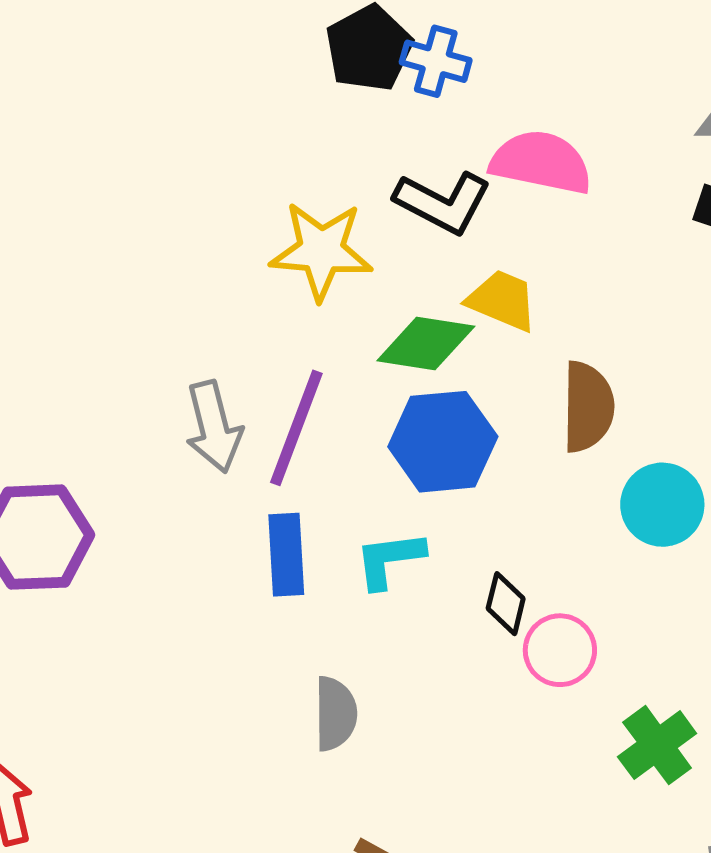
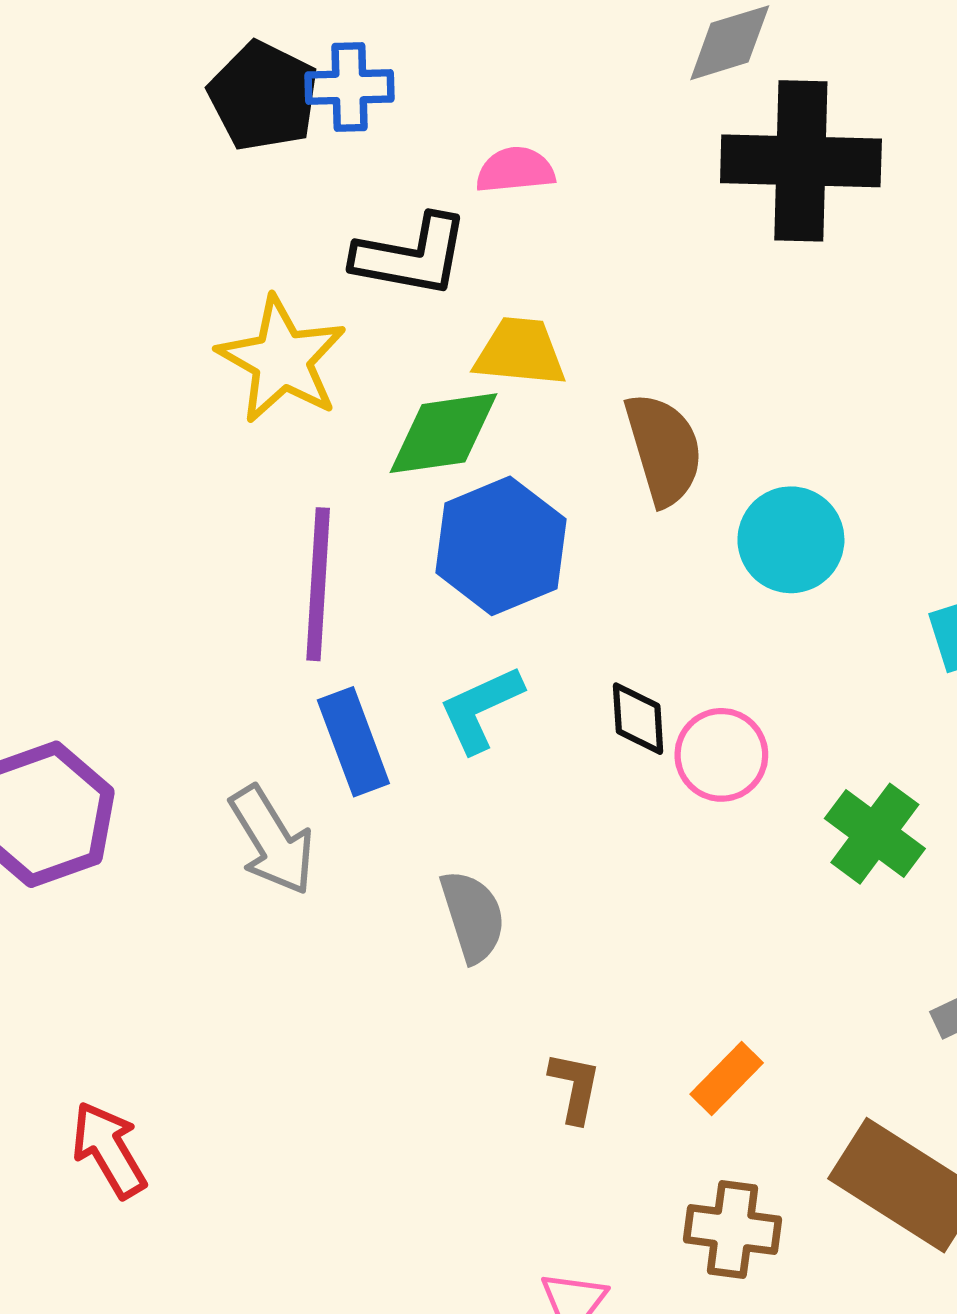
pink semicircle: (541, 162) -> (515, 170), size x0.6
yellow star: (321, 251) -> (282, 360), turned -30
gray arrow: (214, 427) -> (272, 840), moved

